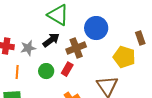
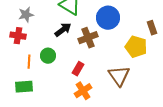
gray star: (28, 48) -> (26, 15), moved
red rectangle: (67, 69) -> (78, 69), moved
green circle: (46, 71) -> (48, 56), moved

